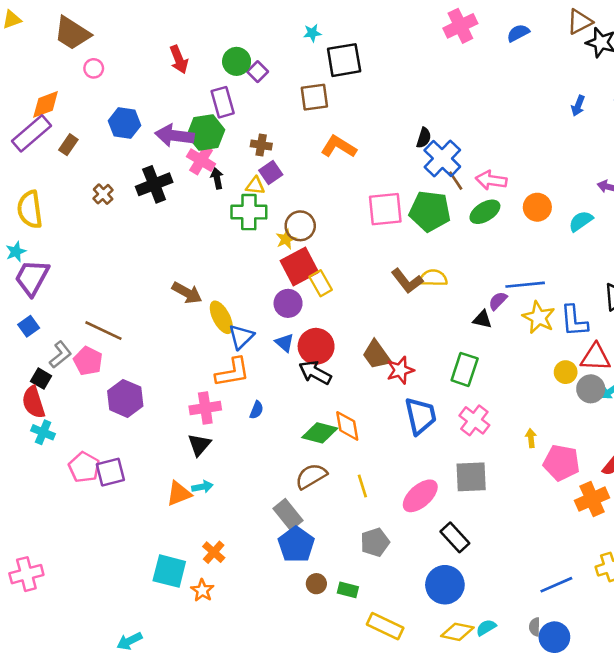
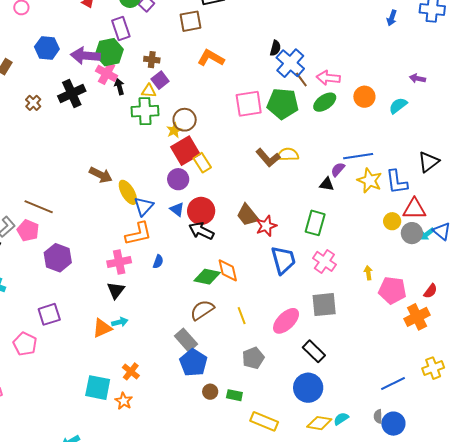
pink pentagon: (84, 467) -> (25, 344), moved

